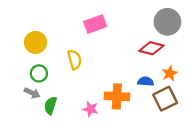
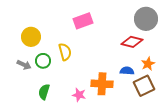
green circle: (39, 73) -> (43, 61), moved
gray arrow: (32, 93) -> (24, 65), moved

